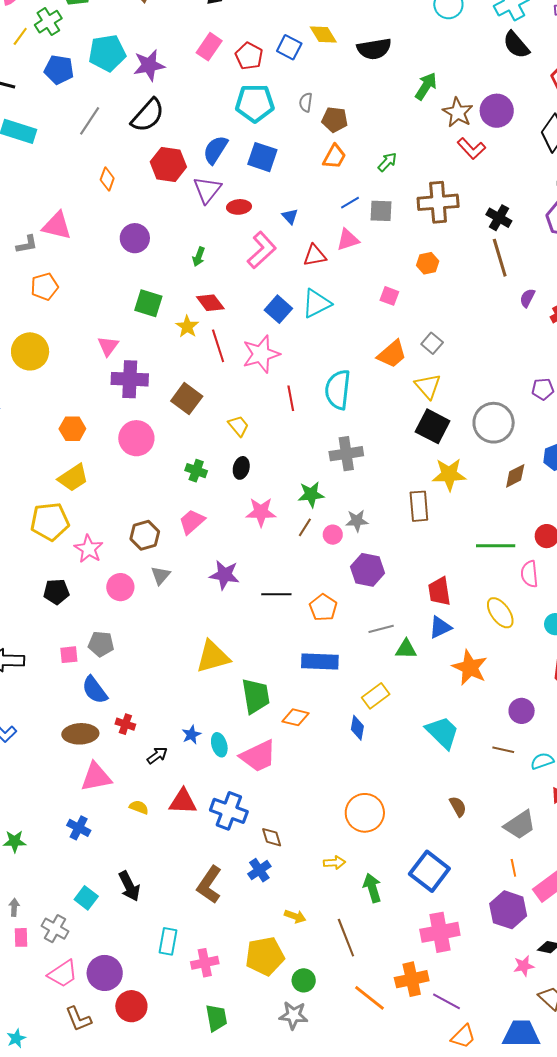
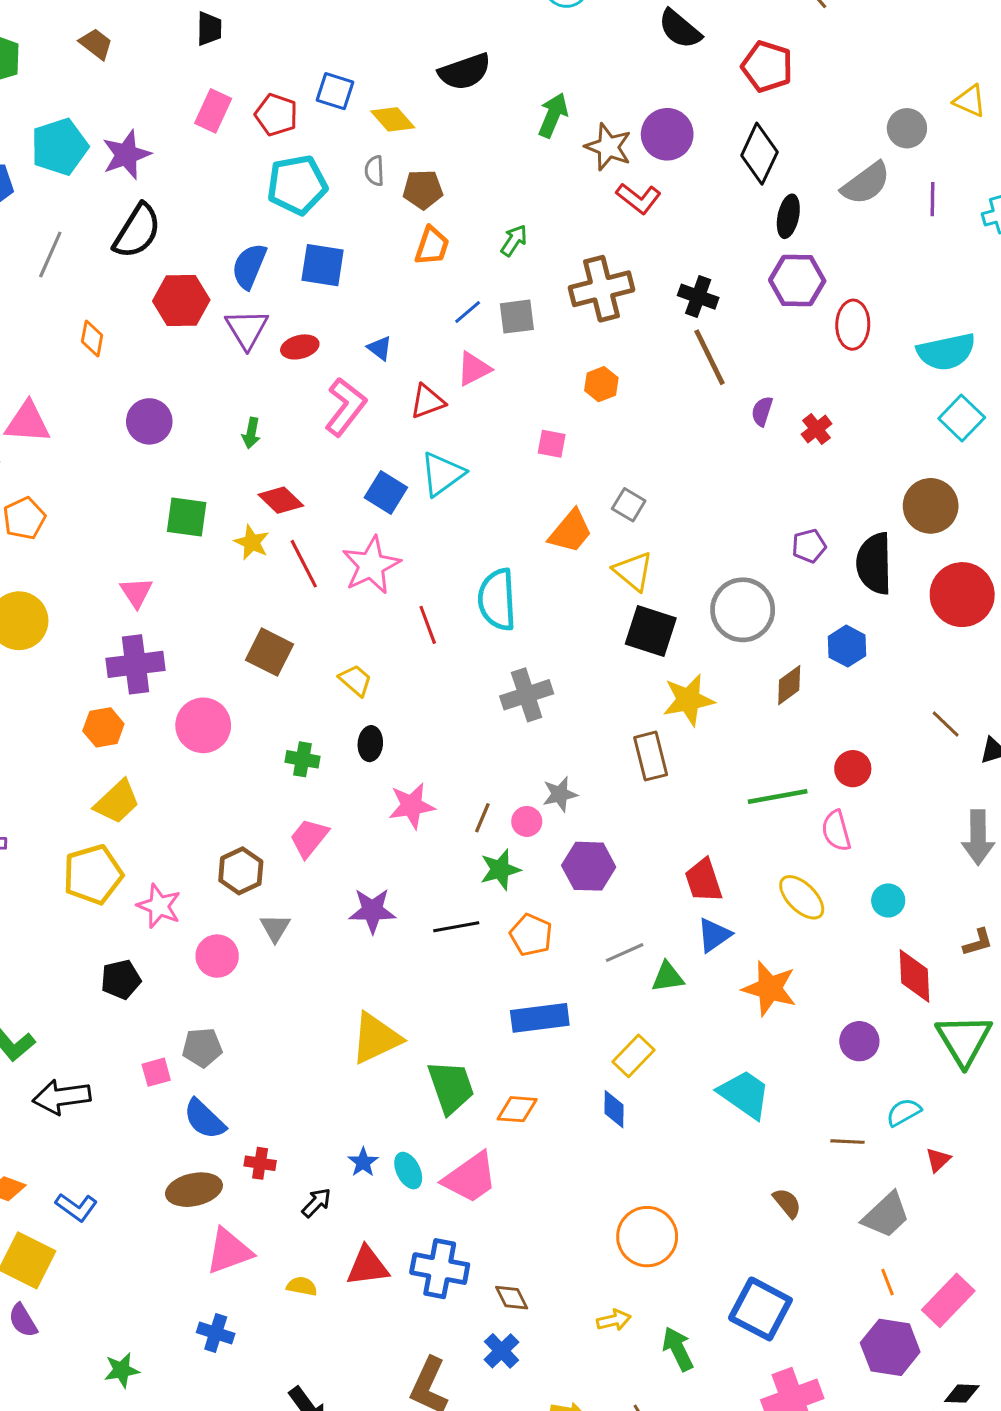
yellow diamond: (323, 35) -> (393, 119), moved
purple cross: (130, 379) -> (135, 664), moved
green star: (311, 494) -> (500, 870), moved
brown line: (503, 750) -> (848, 1142), moved

